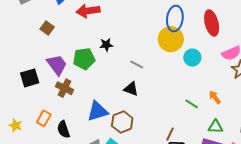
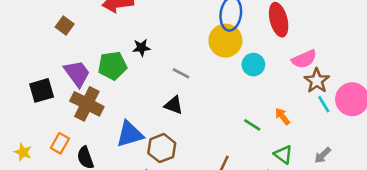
brown cross: (64, 88) -> (87, 104), size x1.4
green triangle: (215, 127) -> (283, 155), turned 35

